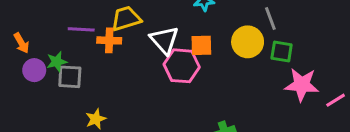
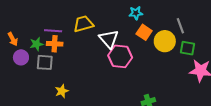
orange cross: (109, 40) -> (55, 44), moved
orange square: (201, 45) -> (144, 32), moved, turned 35
green star: (57, 62) -> (37, 44), moved

